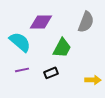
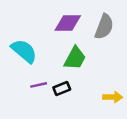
purple diamond: (41, 22) -> (68, 23), moved
purple line: (22, 70) -> (39, 85), moved

